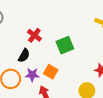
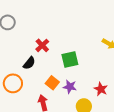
purple star: (32, 75) -> (70, 87), moved

